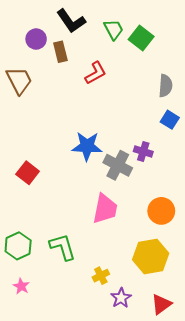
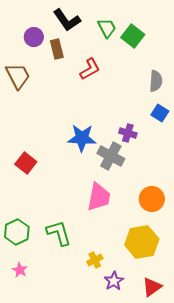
purple cross: (143, 151) -> (128, 133), moved

